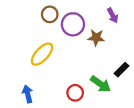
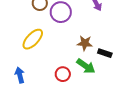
brown star: (96, 38) -> (85, 43), moved
black rectangle: (122, 70) -> (105, 53), turned 64

